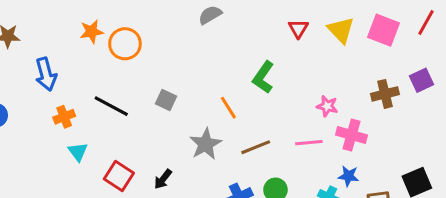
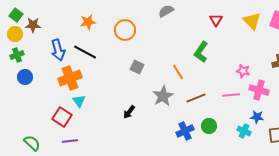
red triangle: (298, 29) -> (216, 20), moved
orange circle: (125, 44) -> (125, 30), moved
black line: (111, 106) -> (85, 52), moved
orange cross: (64, 117) -> (70, 78), size x1.6
red square: (119, 176) -> (62, 117), moved
black arrow: (163, 179) -> (129, 112), moved

